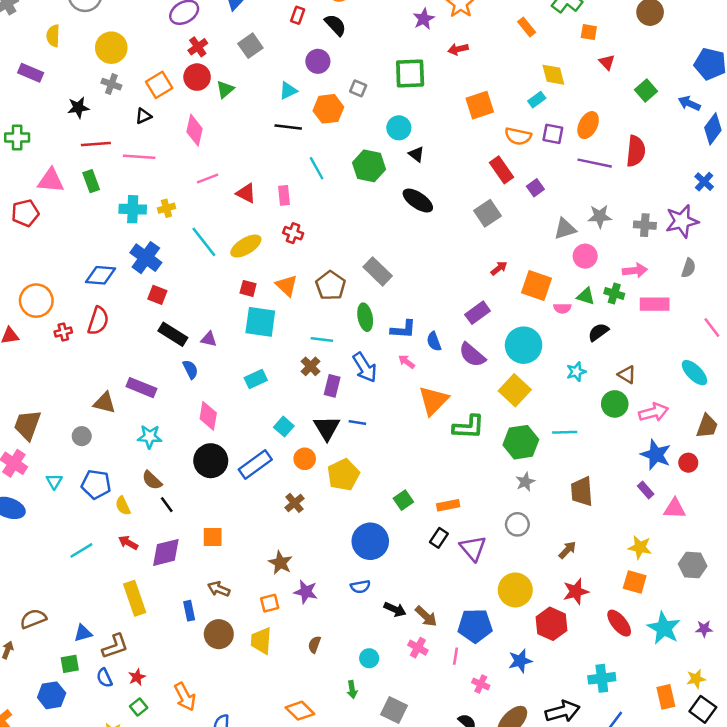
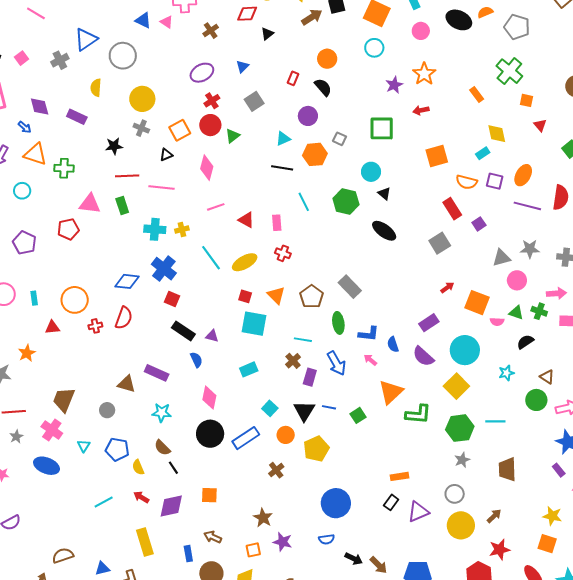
green square: (403, 500) -> (358, 415), moved
purple triangle: (473, 548) -> (418, 512), turned 45
yellow circle: (515, 590) -> (461, 525), moved

